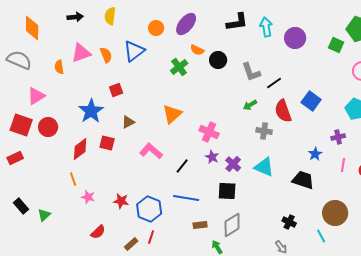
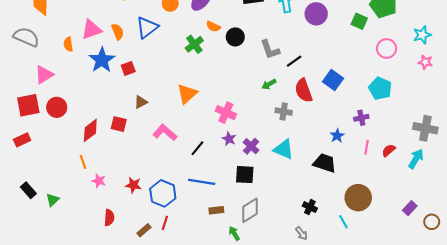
blue star: (91, 111) -> (102, 60), moved
red square: (21, 125) -> (28, 105), turned -30
red semicircle: (98, 232) -> (109, 218), turned -42

